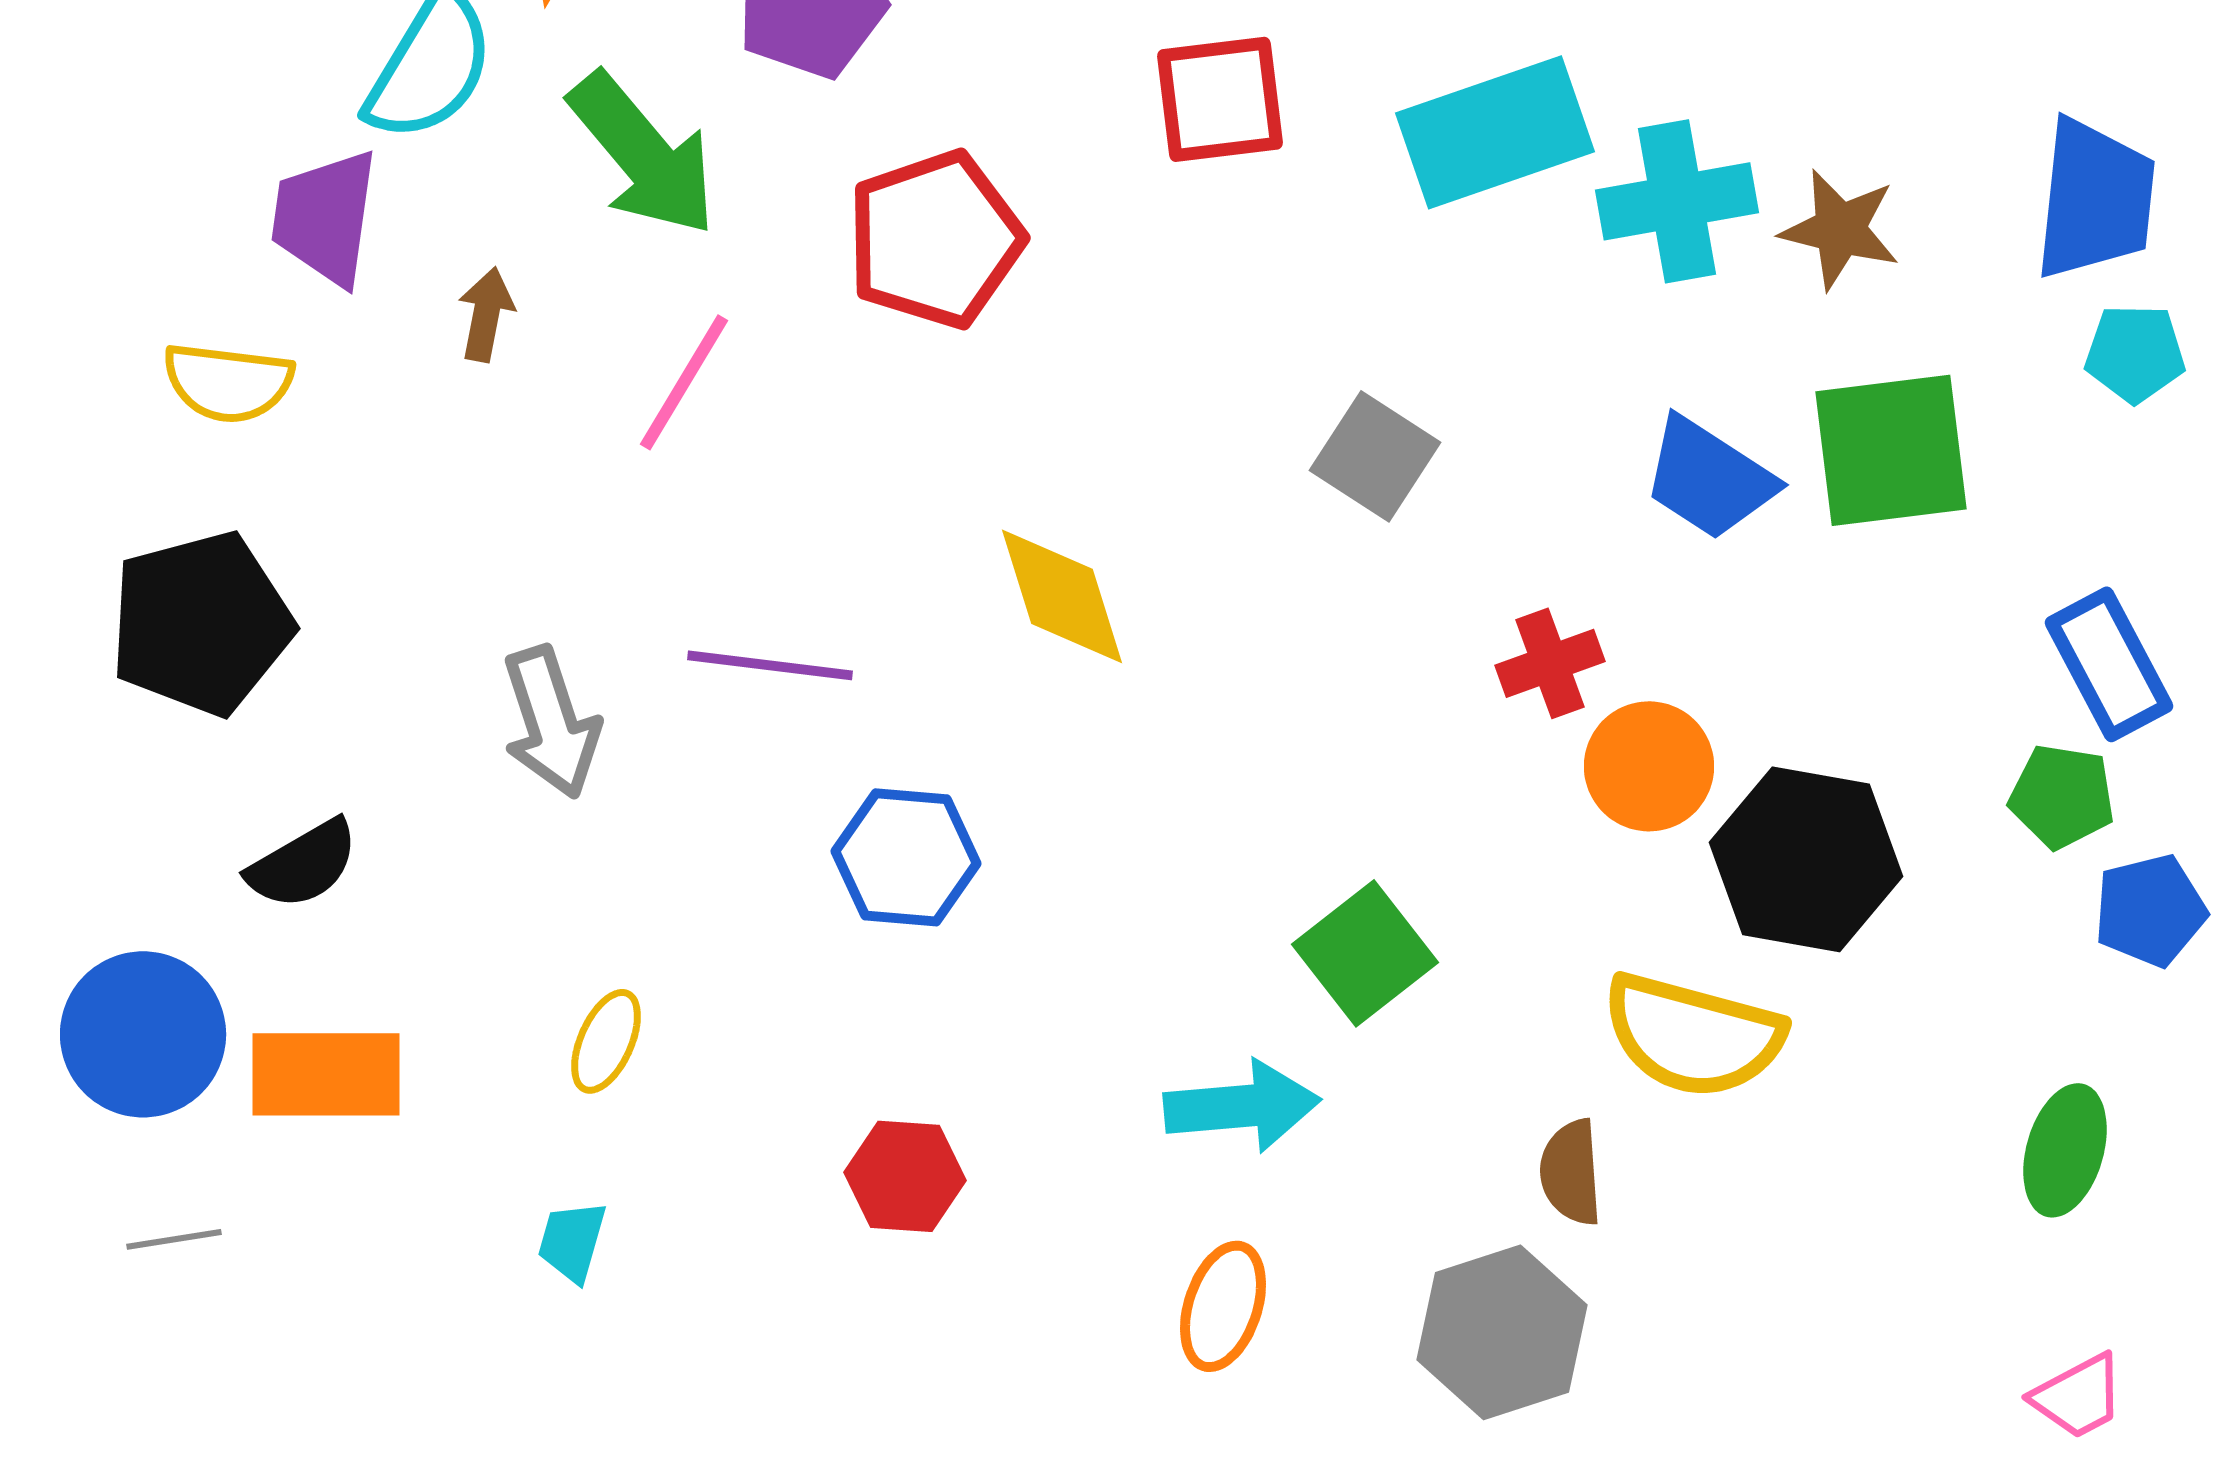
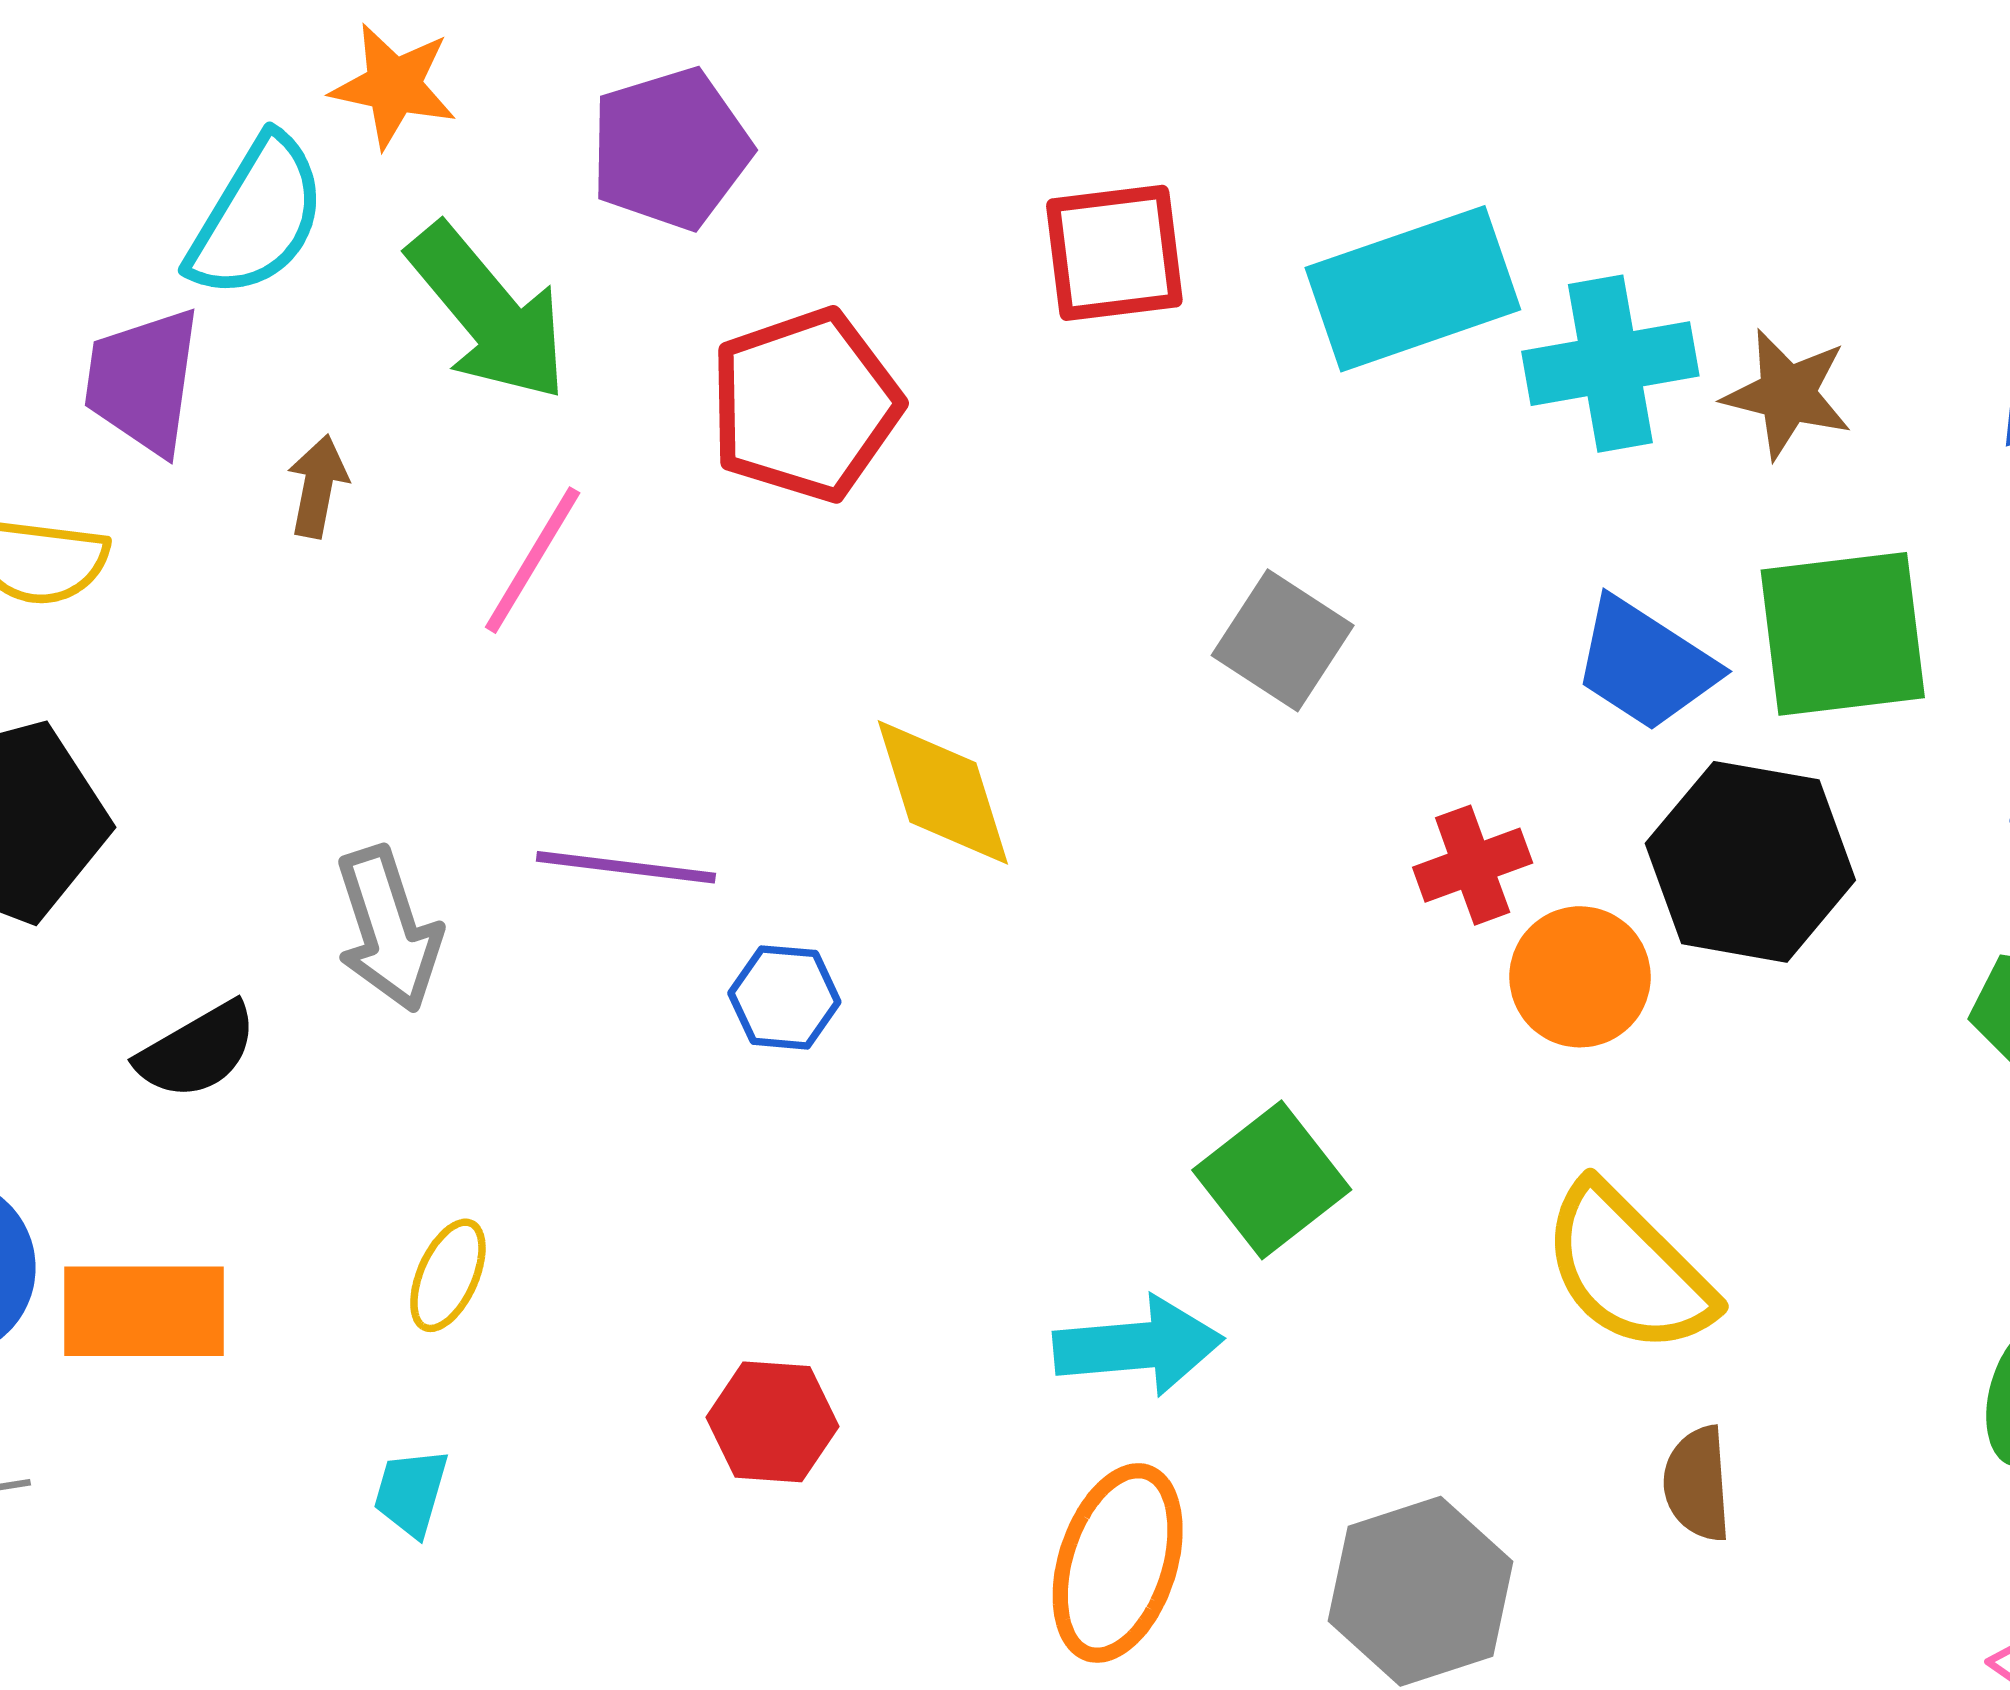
blue hexagon: (906, 857) -> (784, 997), moved, size x0.7
black hexagon: (1806, 859) -> (1750, 862), moved
black semicircle: (303, 864) -> (197, 1051), moved
yellow semicircle: (1693, 1035) -> (1628, 1269), turned 30
brown semicircle: (1571, 1172) -> (1697, 1484), moved
orange ellipse: (1223, 1306) -> (1118, 1563), size x1.4

